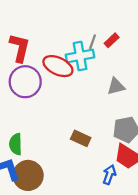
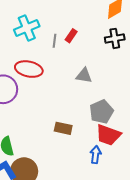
cyan cross: (80, 56) -> (27, 28), moved
gray triangle: (116, 86) -> (84, 75), turned 36

